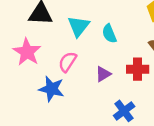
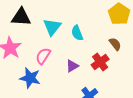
red cross: (138, 69) -> (100, 62), turned -36

